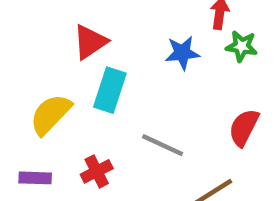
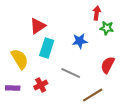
blue star: (182, 53) -> (80, 41), moved
yellow semicircle: (51, 114) -> (20, 59), turned 105

